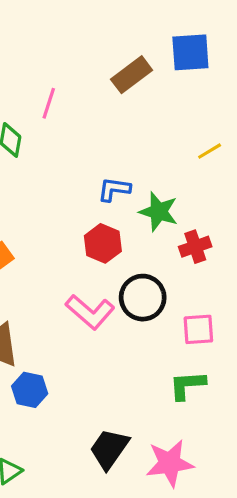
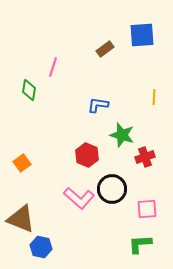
brown rectangle: (132, 75) -> (105, 49), size x0.7
yellow line: (210, 151) -> (154, 97), turned -56
blue L-shape: (114, 189) -> (98, 105), moved

